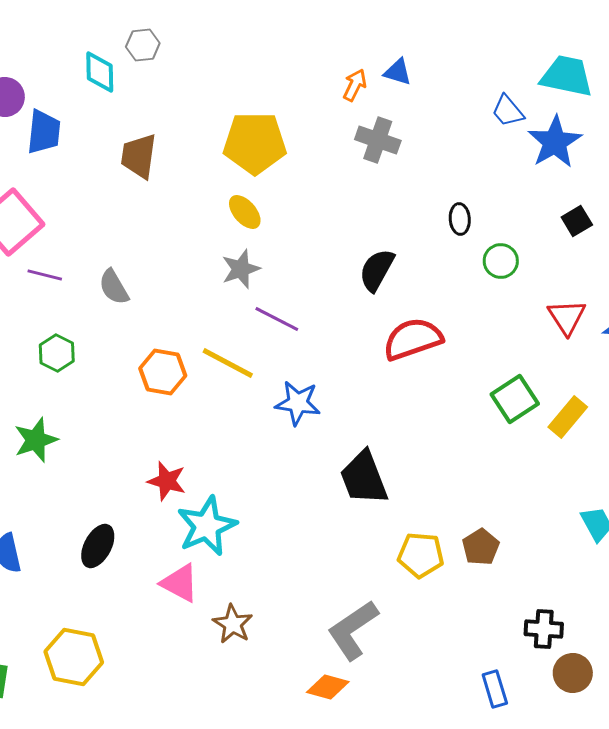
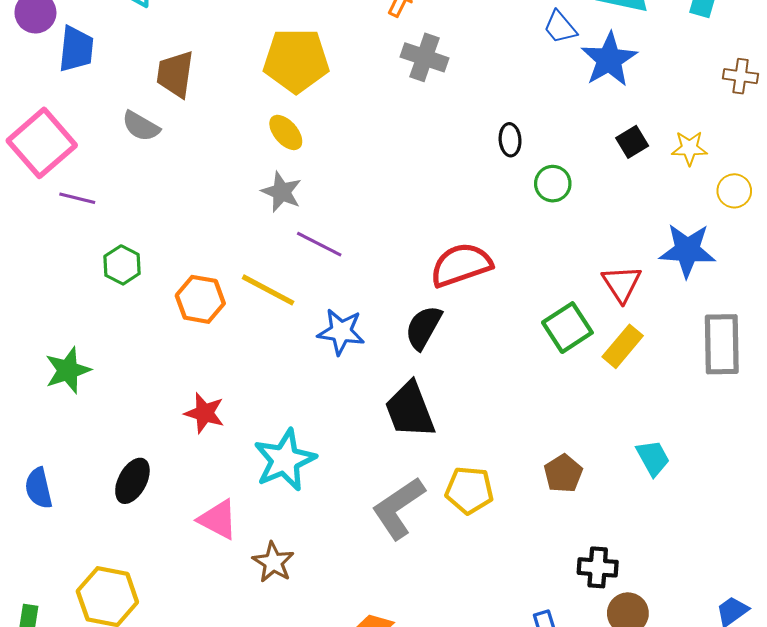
gray star: (241, 269) -> (282, 192), turned -30
black semicircle: (377, 270) -> (423, 328), moved
gray semicircle: (114, 287) -> (141, 126), moved, turned -30
red triangle: (567, 317) -> (622, 284), moved
green hexagon: (57, 353) -> (122, 265), moved
cyan star: (207, 526) -> (285, 460), moved
brown pentagon: (481, 547) -> (563, 474), moved
gray L-shape: (353, 630) -> (398, 508), moved

